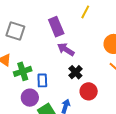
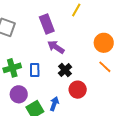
blue rectangle: (42, 80) -> (35, 70), moved

